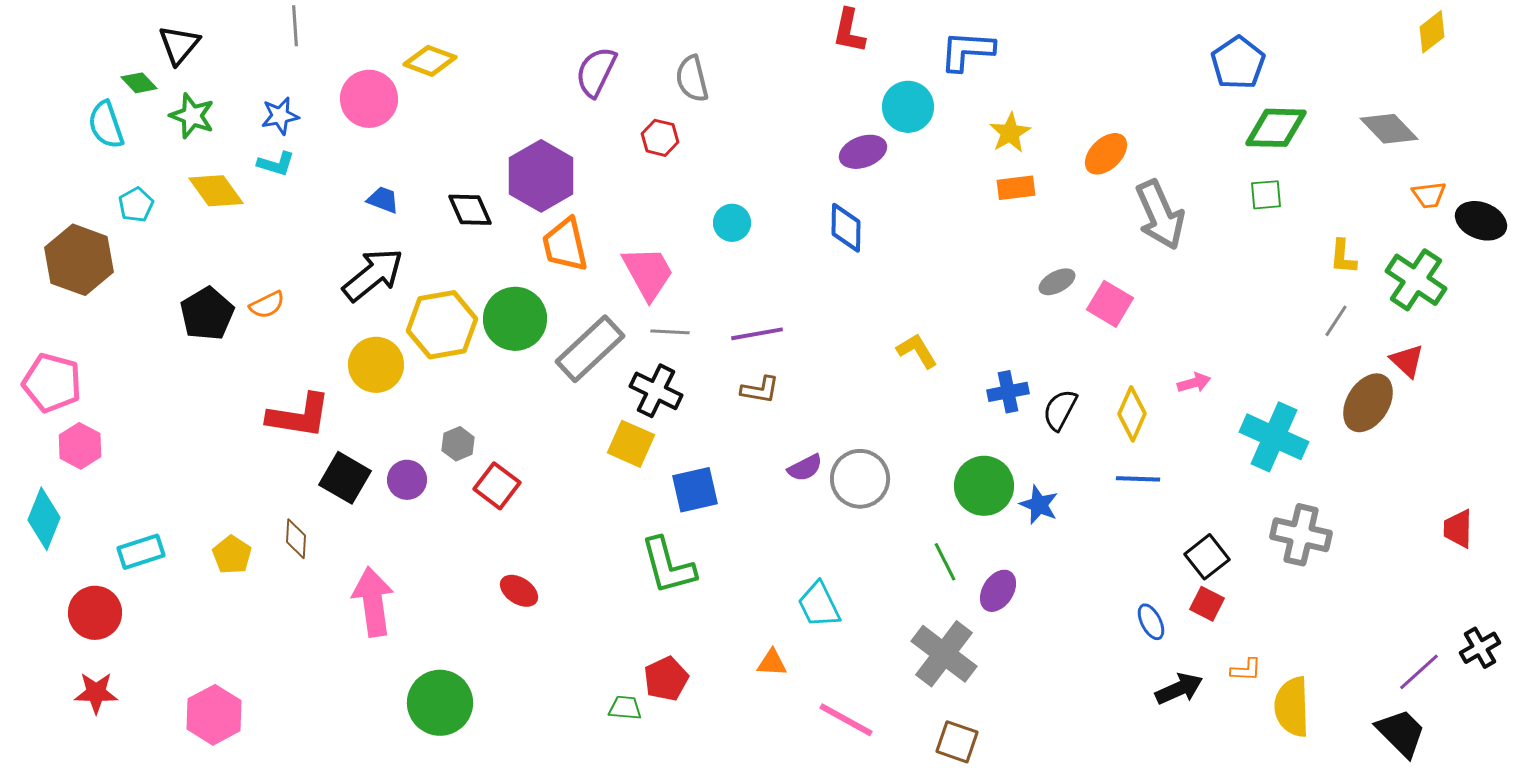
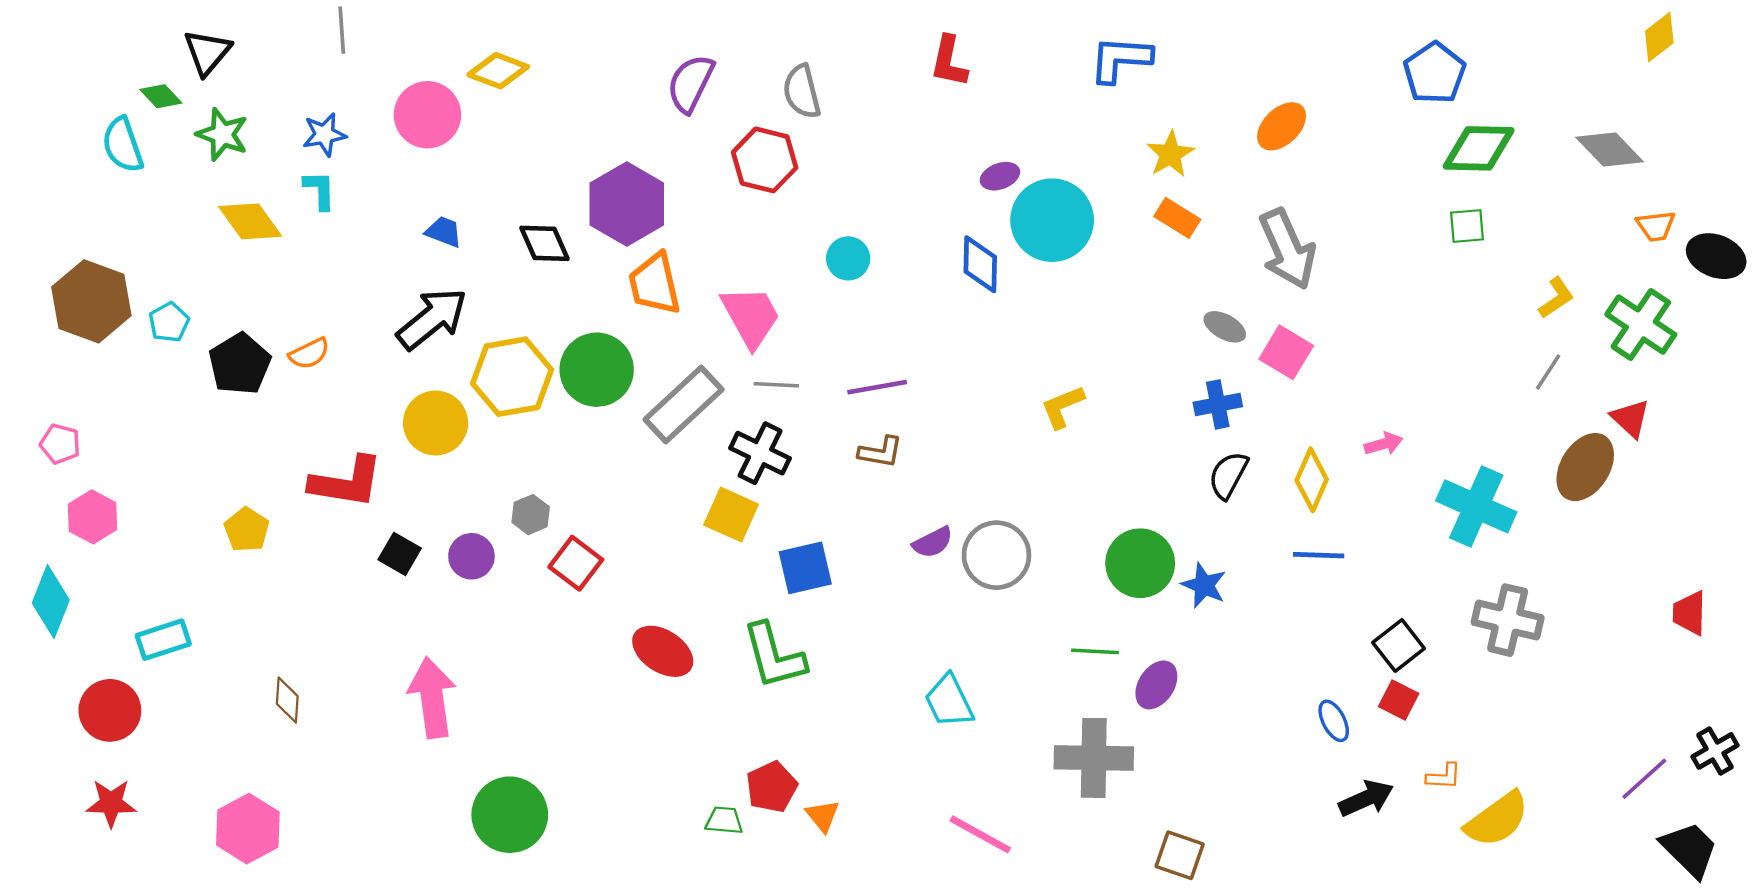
red L-shape: (849, 31) -> (949, 61), moved
cyan circle: (908, 107) -> (1052, 220), moved, size x1.4
red hexagon: (660, 138) -> (765, 160), size x1.5
purple ellipse: (863, 152) -> (1000, 176), size x0.7
orange ellipse: (1106, 154) -> (1282, 126), moved
cyan L-shape: (276, 164) -> (320, 190), turned -108
orange rectangle: (1016, 188) -> (1177, 218), turned 39
cyan pentagon: (136, 205) -> (169, 322), moved
gray arrow: (1160, 215) -> (1287, 249), moved
yellow L-shape: (1343, 257) -> (1556, 298), turned -129
gray ellipse: (1057, 282) -> (1225, 327), turned 57
yellow L-shape: (917, 351) -> (1063, 407), turned -81
pink pentagon: (52, 383) -> (60, 444), size x0.6
blue cross: (1008, 392) -> (1218, 404), moved
black square: (345, 478) -> (400, 554), size x0.7
brown diamond: (296, 539) -> (287, 700), moved
yellow pentagon: (232, 555) -> (247, 530), moved
green line: (945, 562) -> (1095, 651), turned -60
red ellipse: (519, 591) -> (663, 651), moved, size x1.4
gray cross: (944, 654) -> (1094, 758), turned -36
orange triangle: (772, 663) -> (823, 816), moved, turned 48
yellow semicircle: (1292, 707) -> (1497, 819), turned -124
black trapezoid: (1401, 733) -> (1689, 849), moved
brown square: (957, 742) -> (1180, 855), moved

